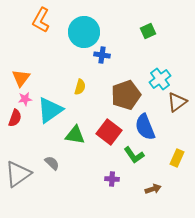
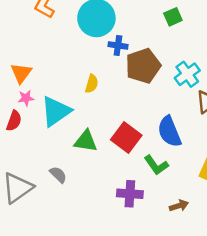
brown pentagon: (126, 95) -> (143, 66), moved
purple cross: (112, 179) -> (130, 194), size x1.5

